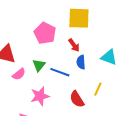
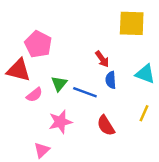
yellow square: (79, 18) -> (132, 23), moved
pink pentagon: (45, 33) -> (38, 44), moved
yellow line: (98, 89) -> (144, 113), moved

